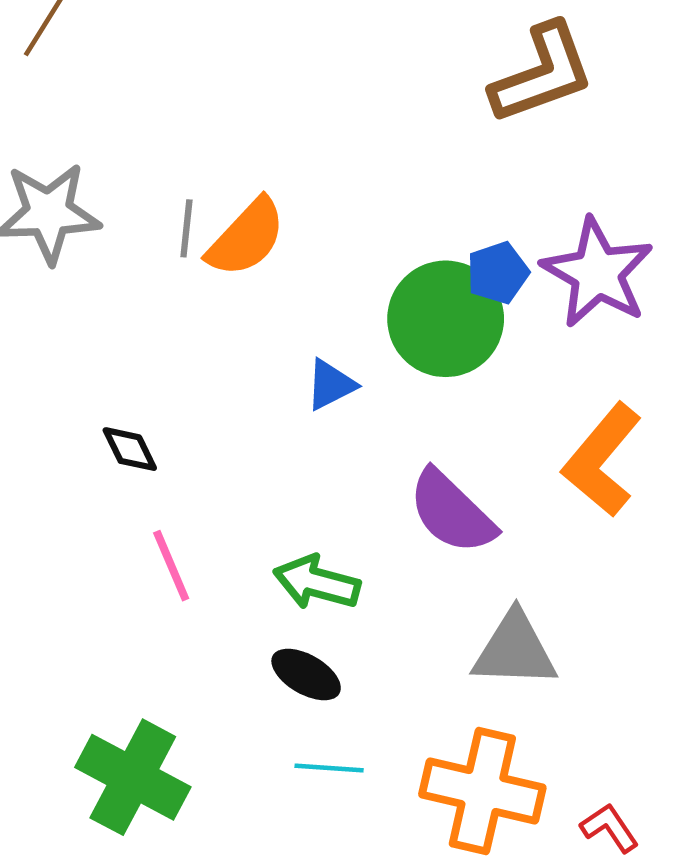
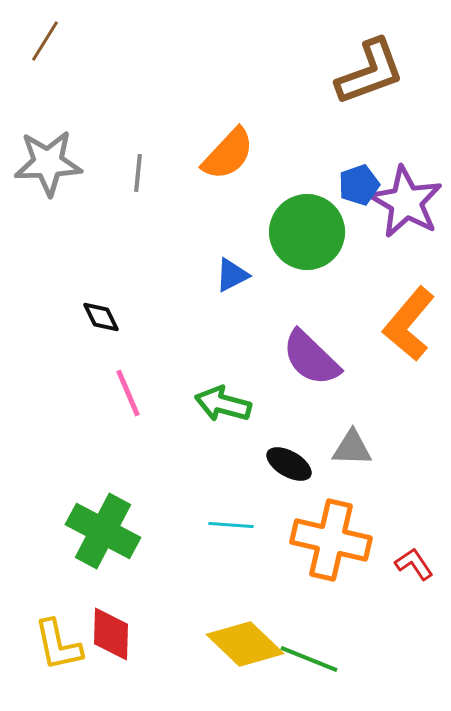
orange semicircle: (246, 238) -> (228, 154), moved
blue pentagon: (498, 273) -> (359, 185), moved
gray triangle: (515, 650) -> (352, 448), size x0.7
black ellipse: (306, 674) -> (289, 464), moved

